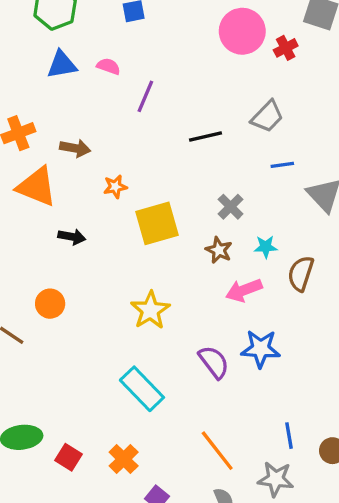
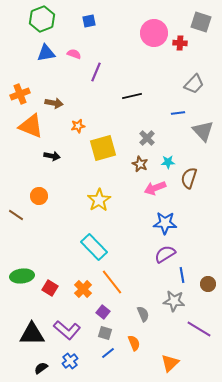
red cross: (286, 48) -> (180, 43), turned 32
gray trapezoid: (267, 116) -> (194, 84), moved
purple semicircle: (214, 362) -> (165, 254), moved, turned -85
orange line: (217, 451) -> (112, 282), moved

